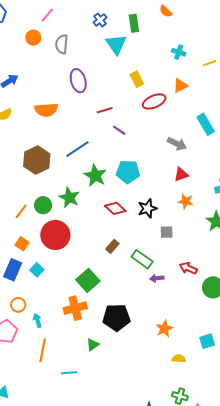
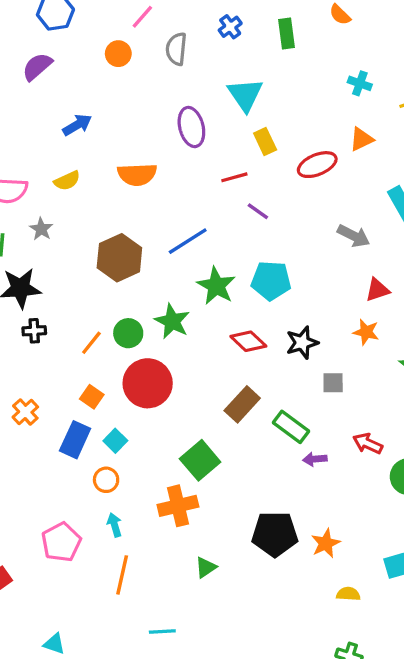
gray semicircle: (62, 44) -> (176, 49), moved
cyan triangle: (116, 44) -> (245, 95), moved
yellow rectangle: (137, 79) -> (265, 142), moved
red triangle: (181, 174) -> (377, 290), moved
brown rectangle: (112, 246) -> (242, 404), size x1.5
orange circle: (18, 305) -> (106, 480), moved
black pentagon: (116, 317) -> (275, 534), moved
cyan line: (69, 373) -> (162, 632), moved

